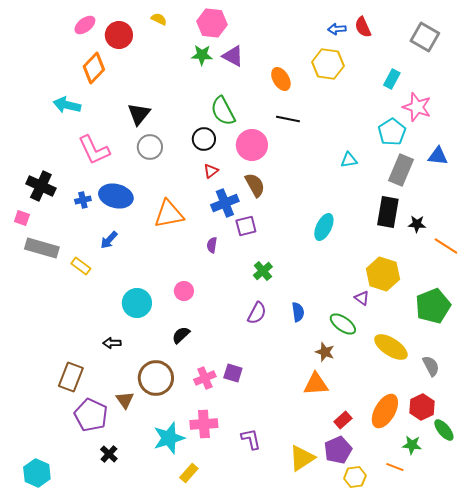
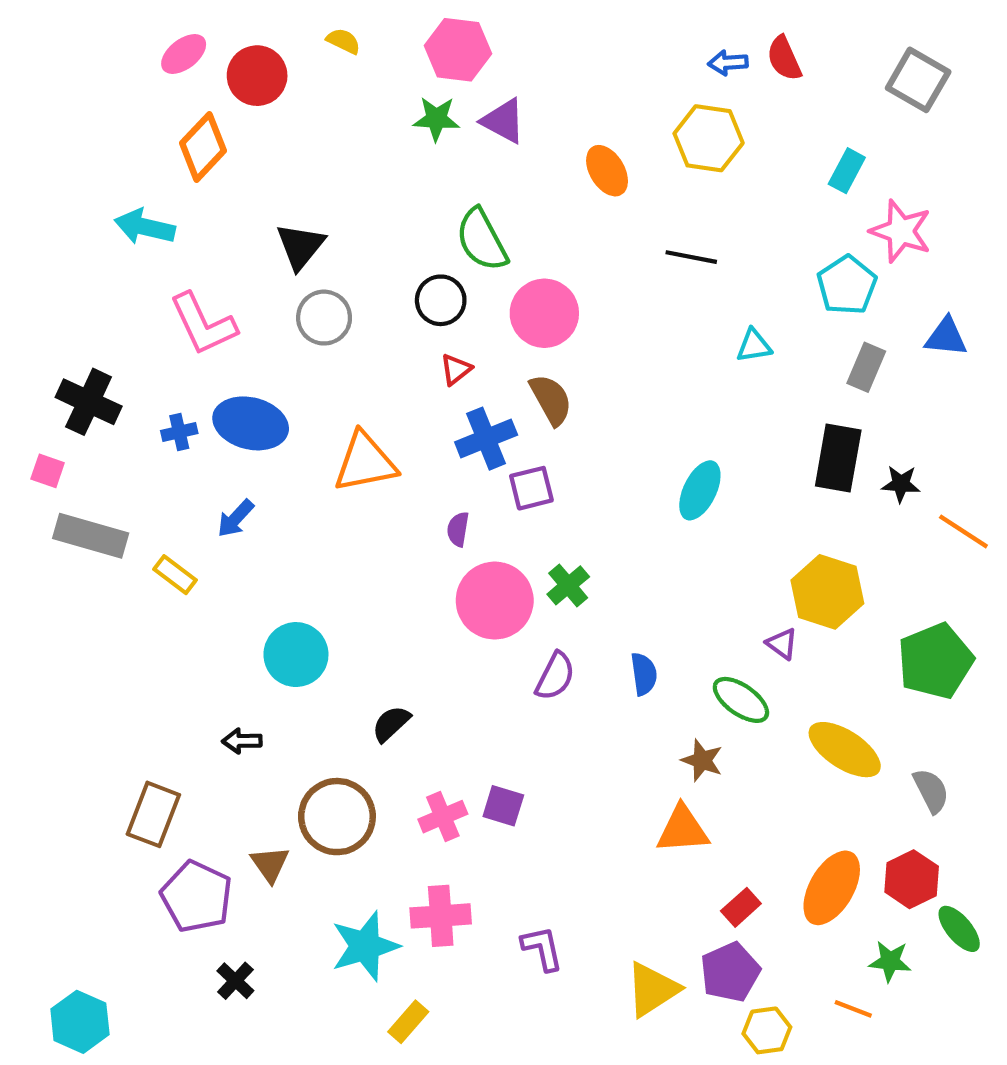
black line: (288, 119) -> (691, 257), moved
gray rectangle: (401, 170) -> (866, 367), size x0.7
pink circle: (184, 291) -> (495, 601), moved, size x1.8

